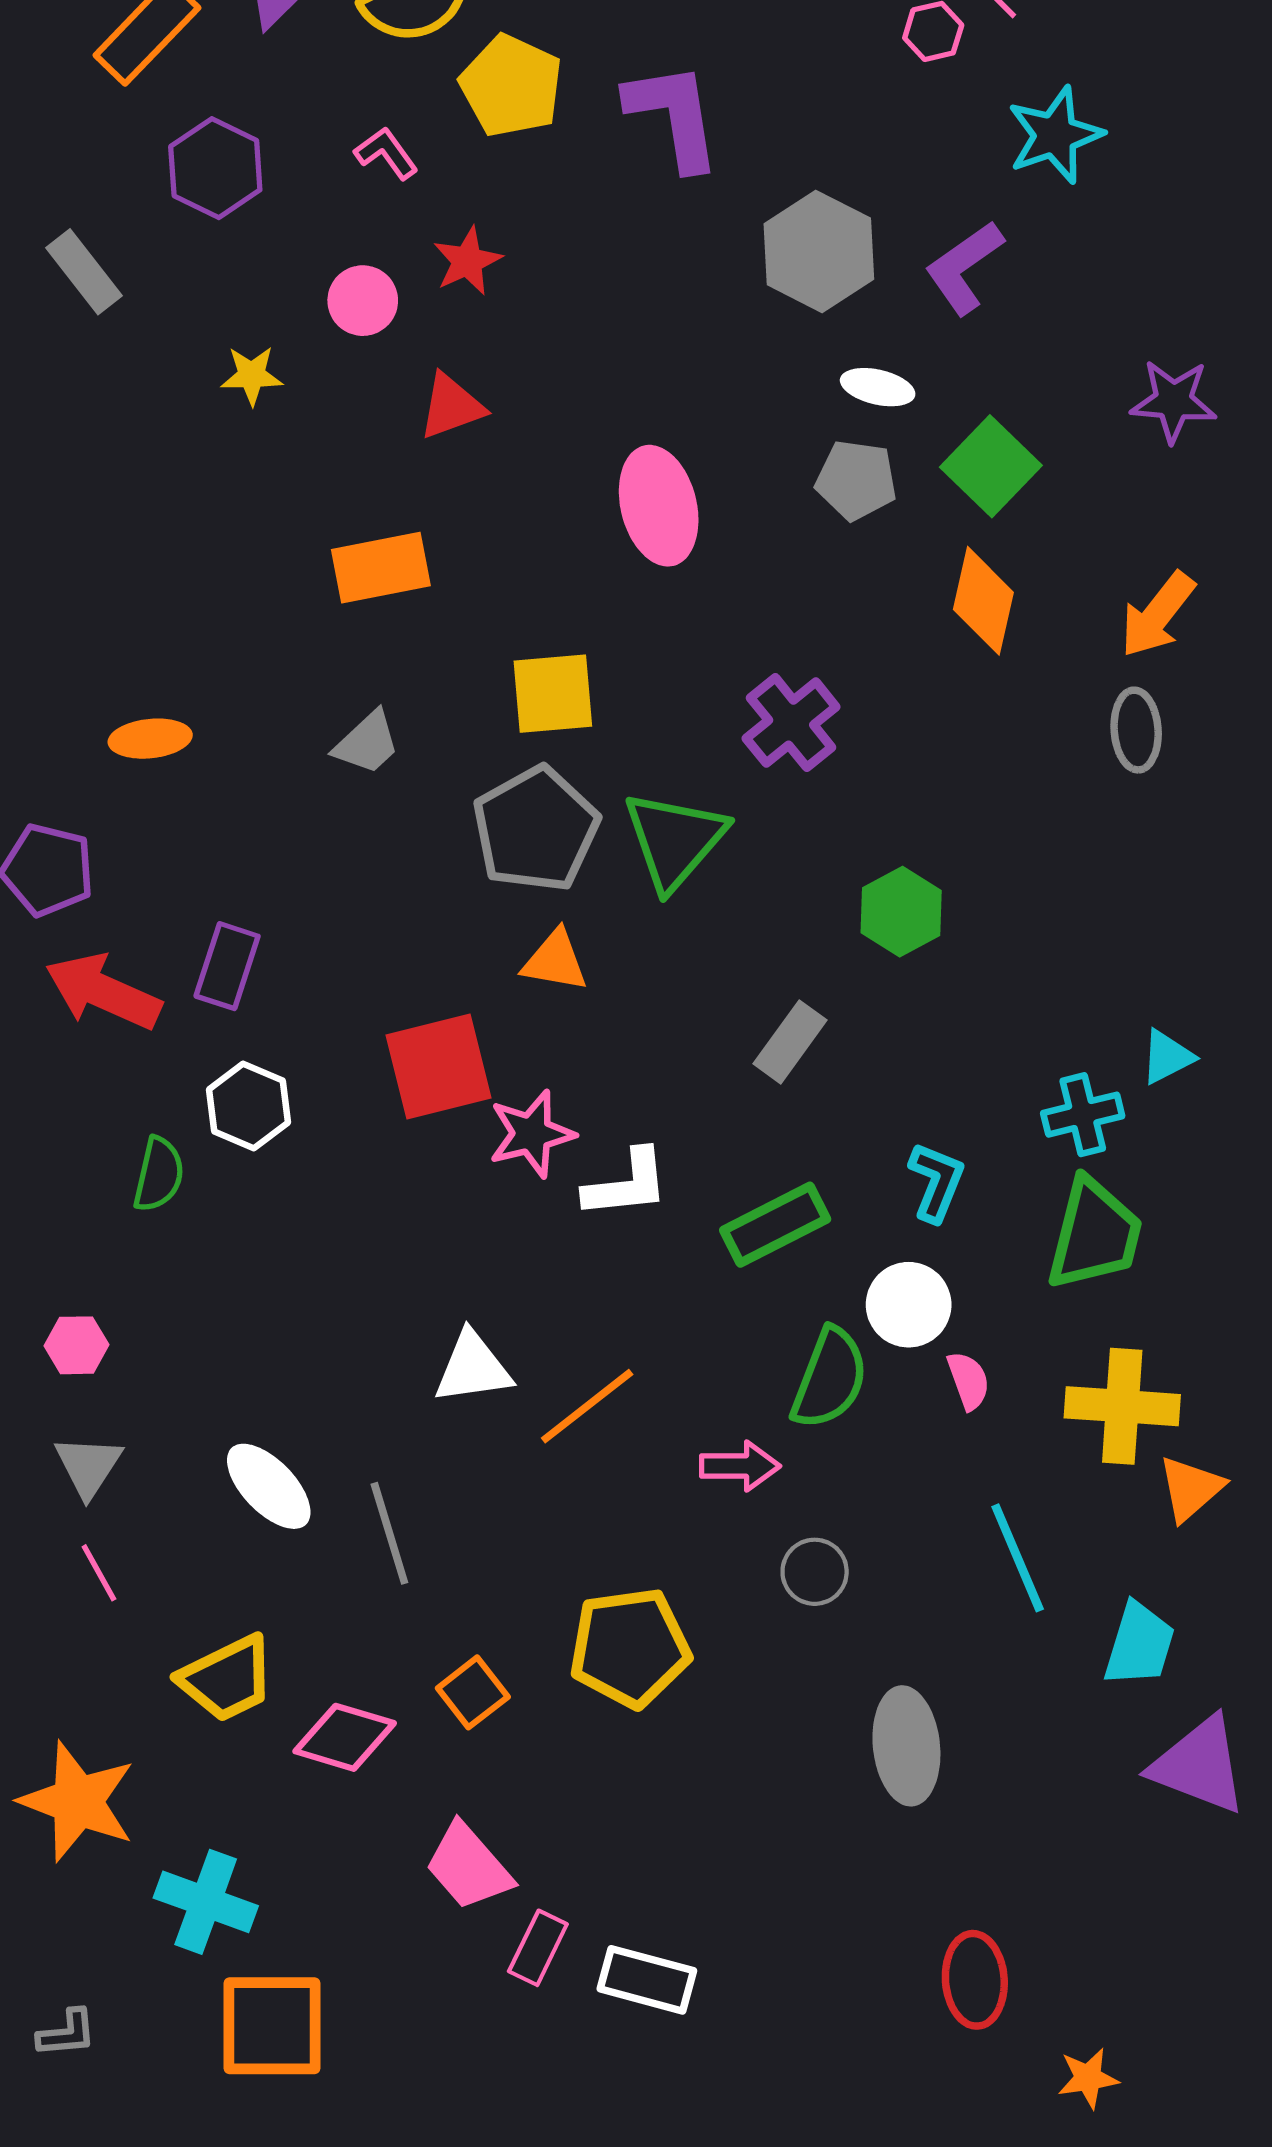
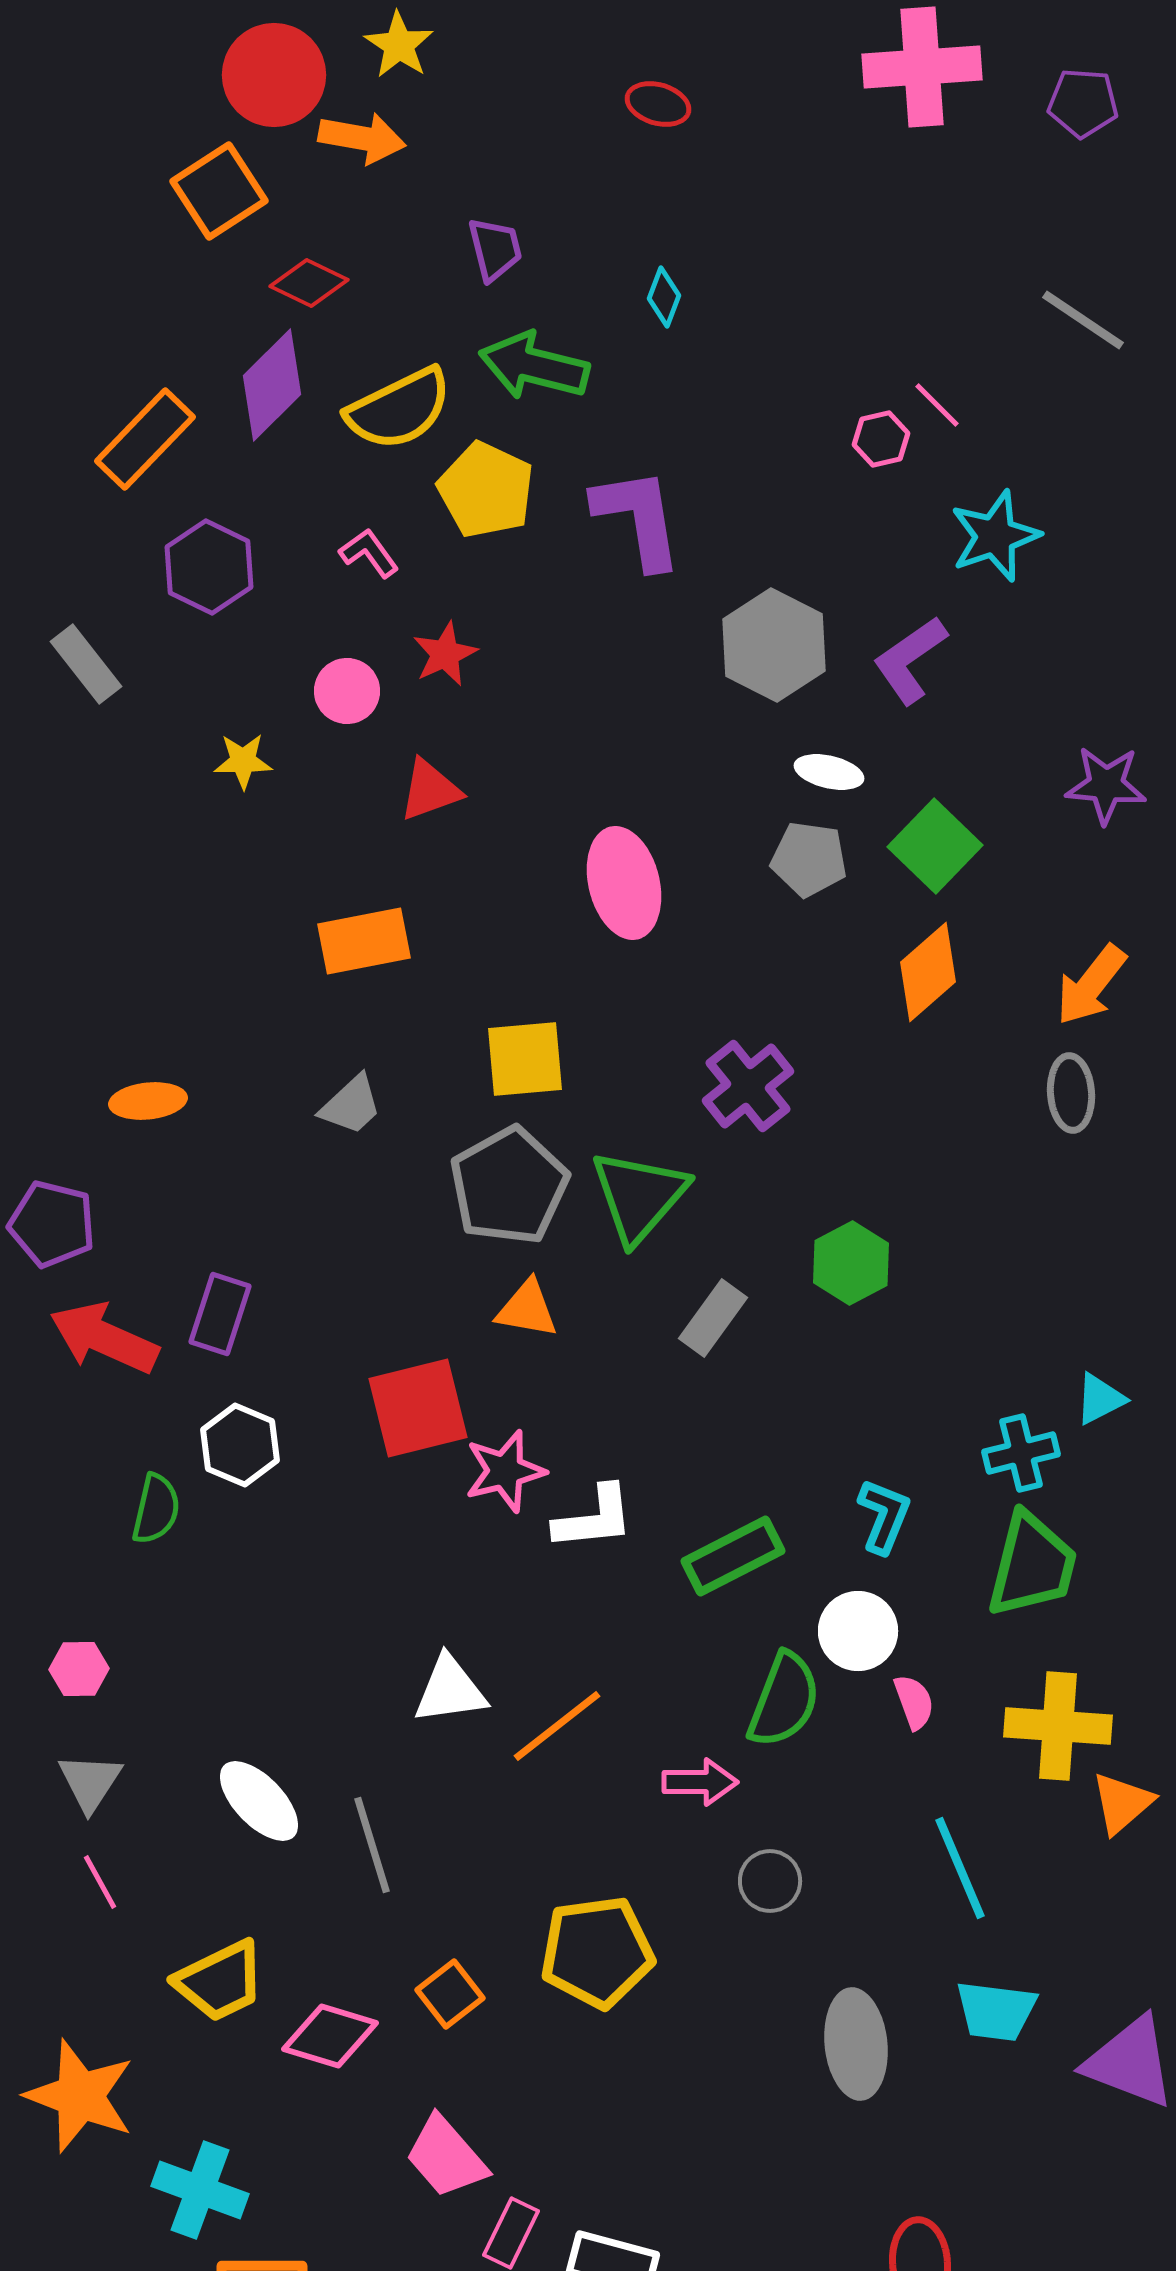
orange diamond: (983, 601) -> (928, 972), turned 36
gray rectangle: (790, 1042) -> (713, 1318), moved
cyan trapezoid: (1139, 1644) -> (996, 2011), moved, turned 80

